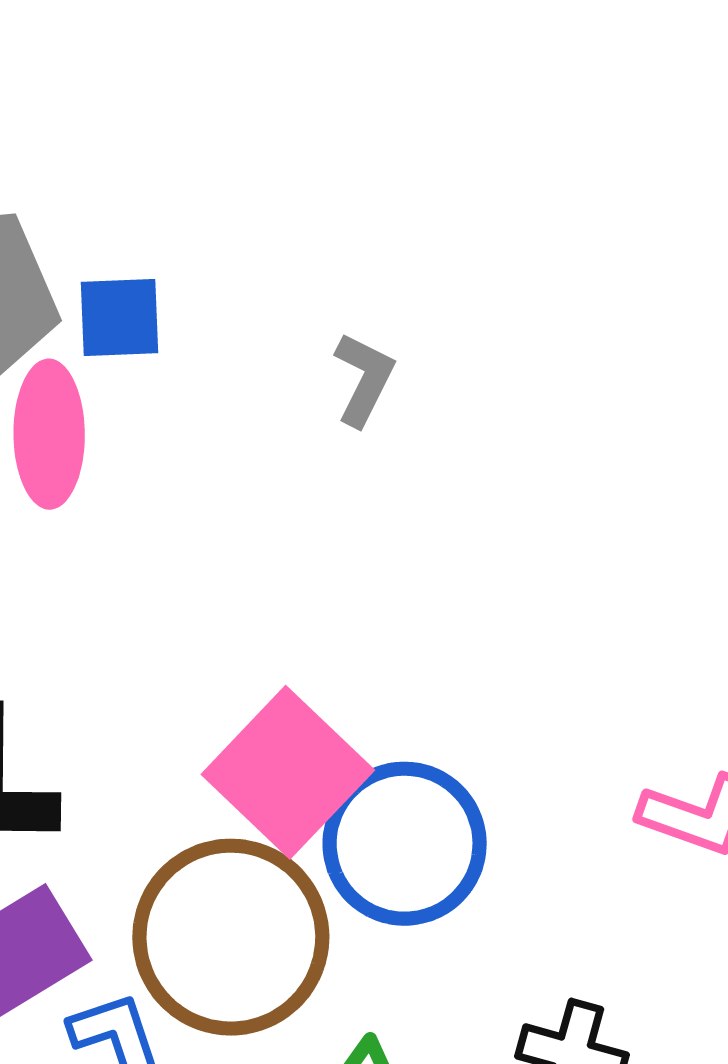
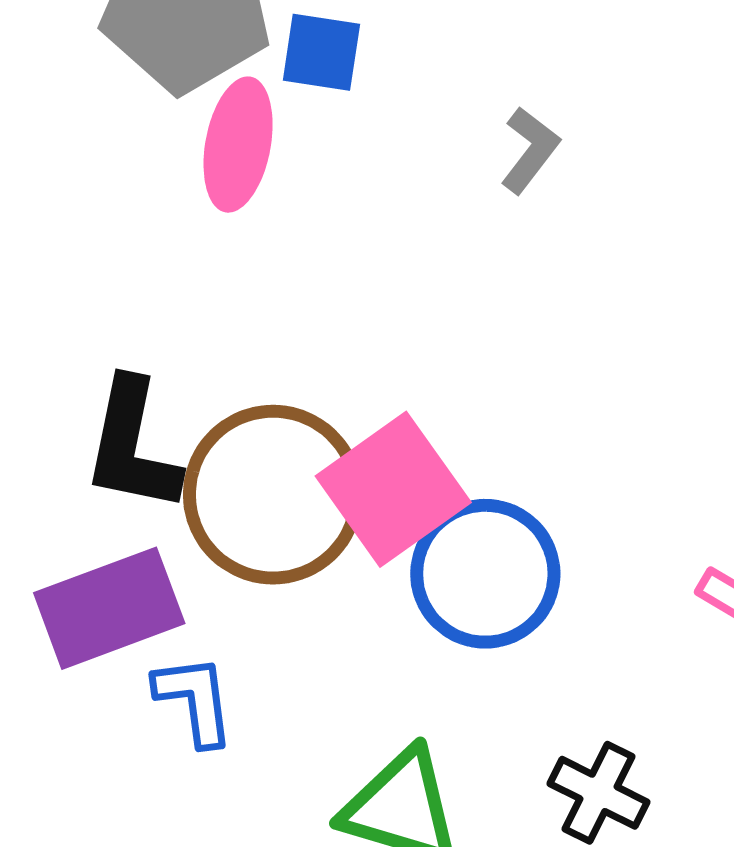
brown circle: (231, 937) -> (273, 495), moved

